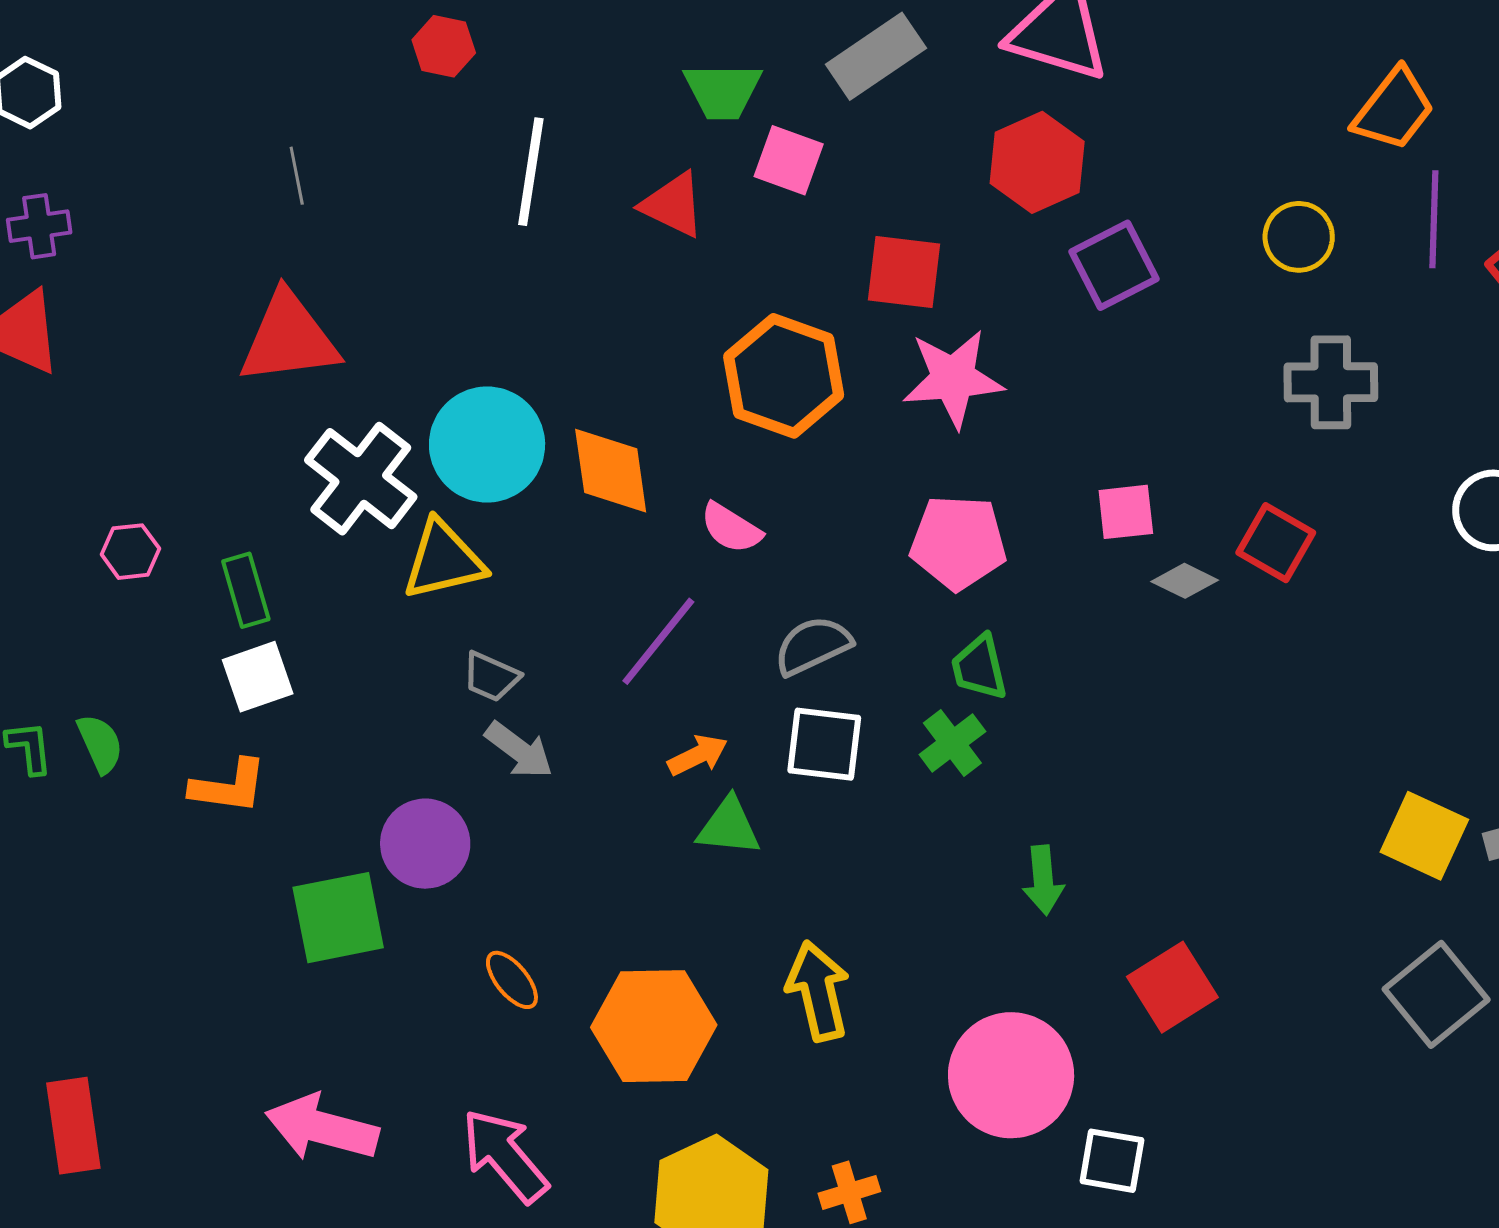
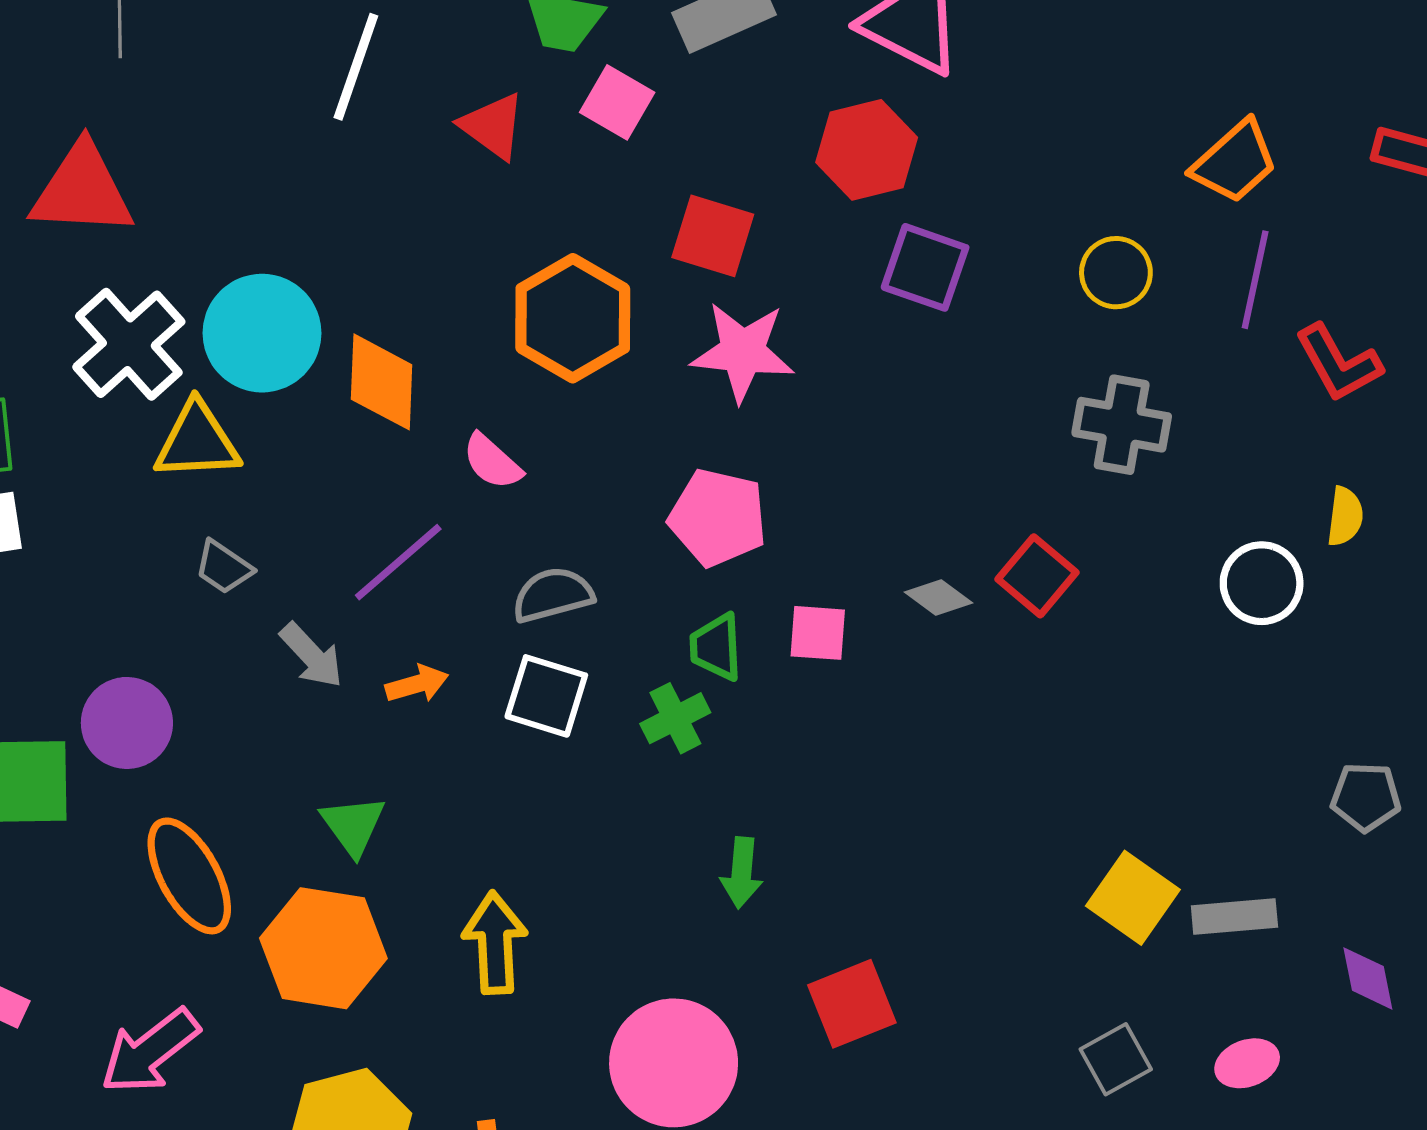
purple square: (1114, 265) -> (925, 267), turned 36
pink square: (1126, 512) -> (818, 633), moved
gray arrow: (519, 750) -> (311, 655), moved
green triangle: (729, 827) -> (353, 825), moved, turned 38
orange ellipse: (512, 980) -> (189, 876), size x1.8
gray square: (1436, 994) -> (1116, 1059), size x0.7
pink arrow: (505, 1156) -> (150, 1051), turned -98

